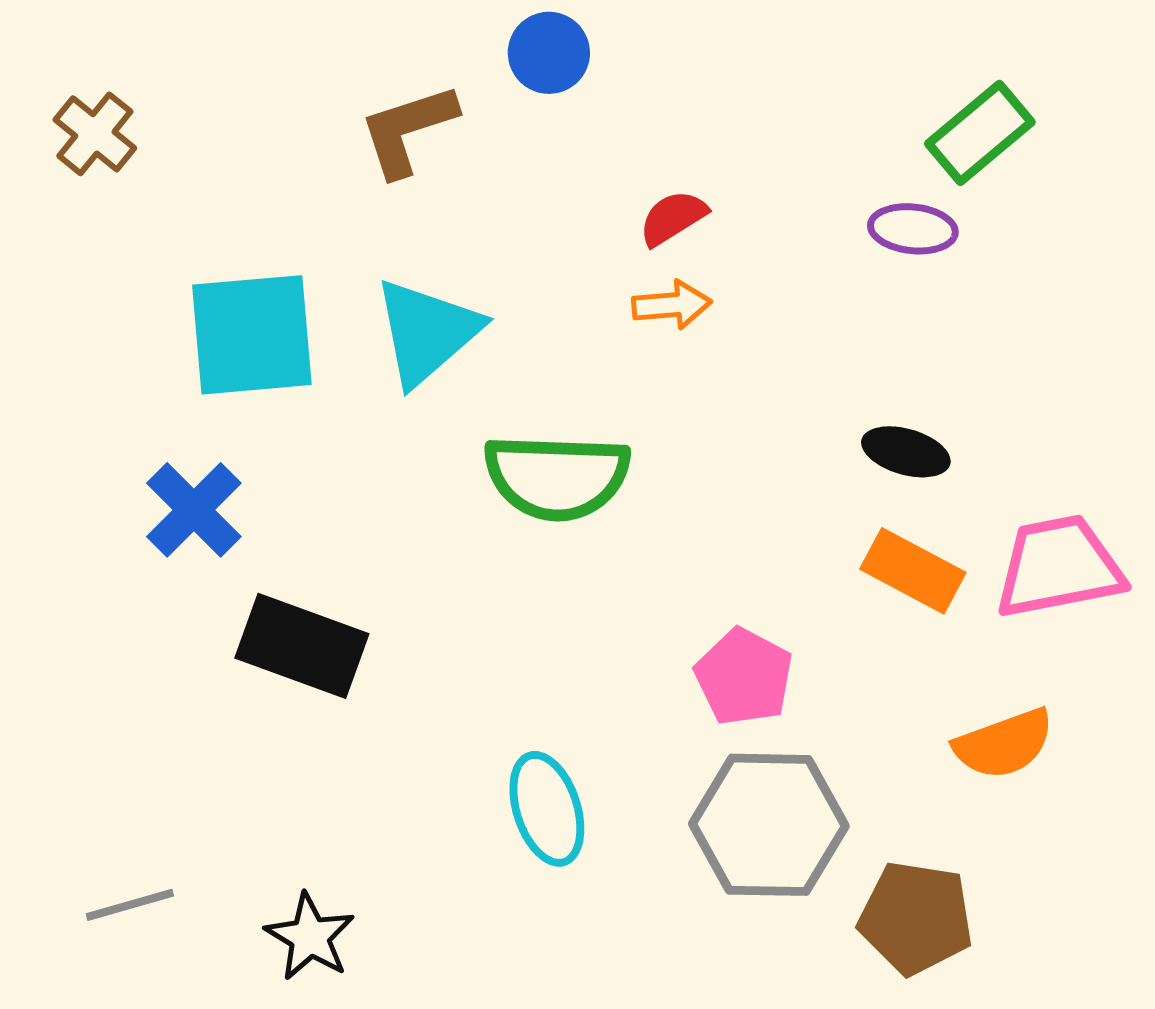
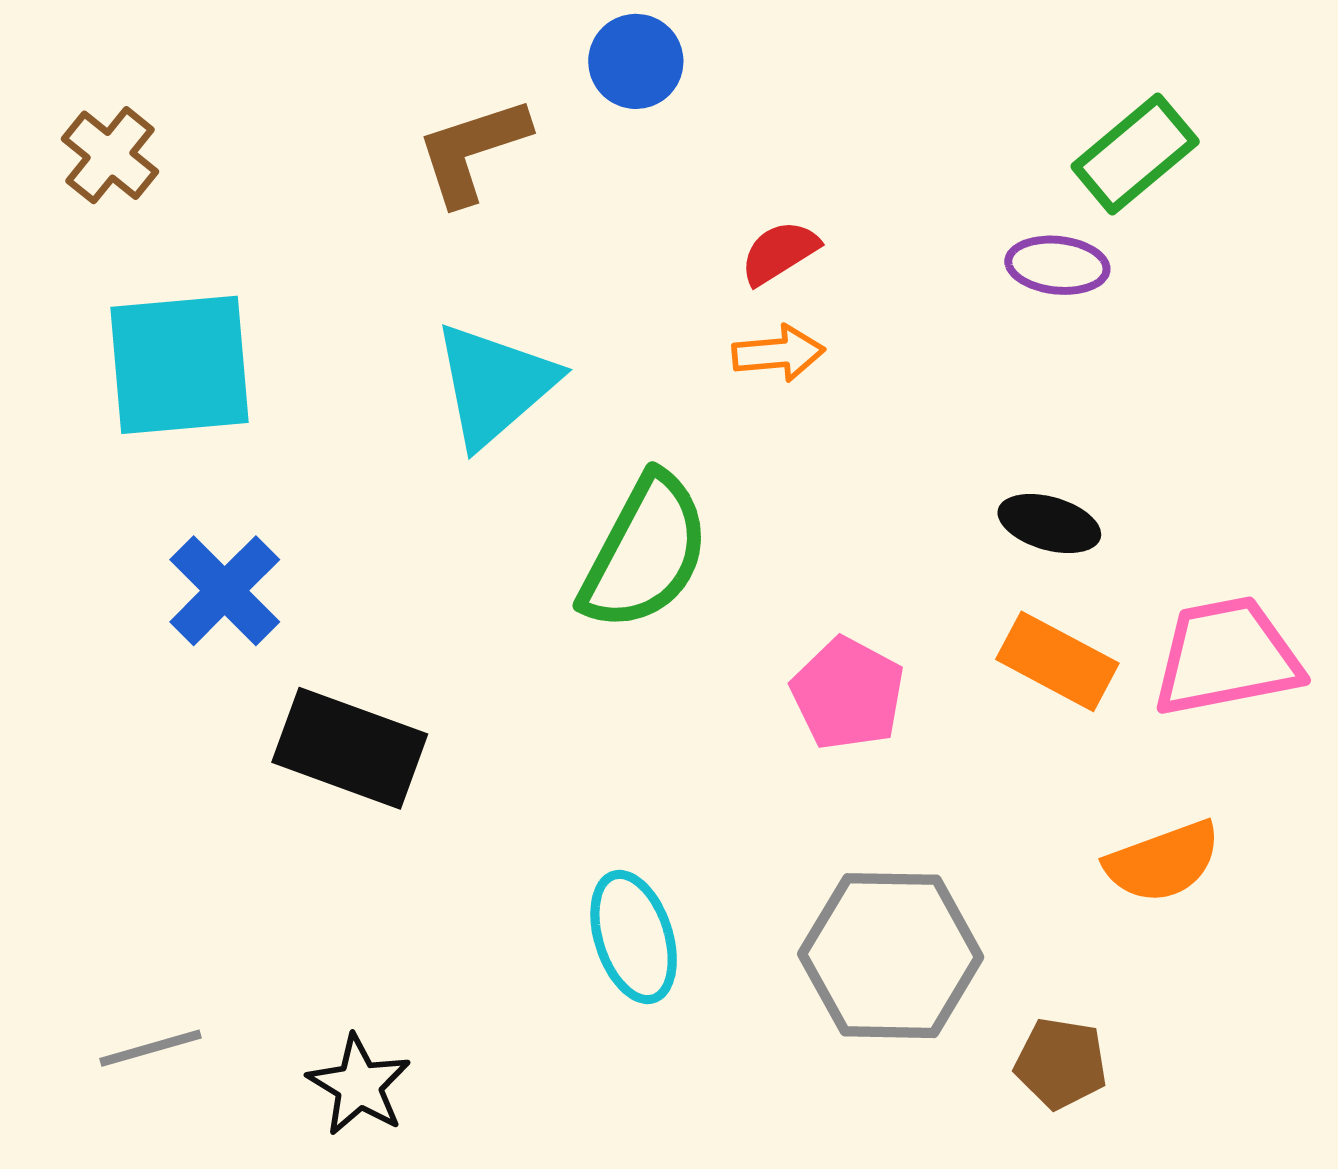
cyan square: (252, 335) -> (180, 365), moved
green semicircle: (557, 477) -> (645, 552), turned -64
pink pentagon: (744, 677) -> (848, 694), moved
brown pentagon: (916, 918) -> (1061, 1063), size x0.7

